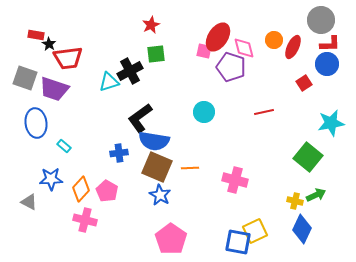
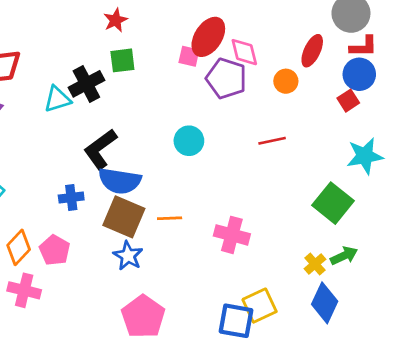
orange circle: (274, 40) -> (286, 81), moved
red square: (304, 83) -> (348, 101), moved
yellow cross: (295, 201) -> (315, 264), turned 35

